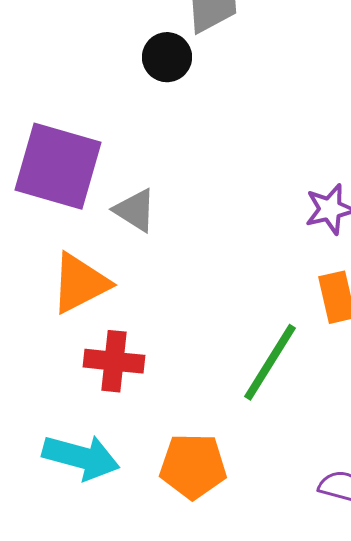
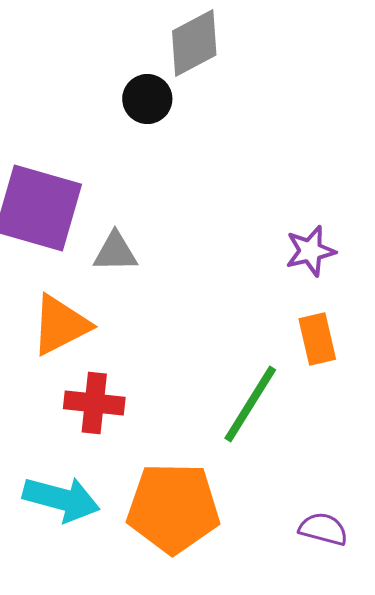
gray triangle: (135, 210) -> (115, 252), turned -33
orange pentagon: (193, 466) -> (173, 508), size x1.4

